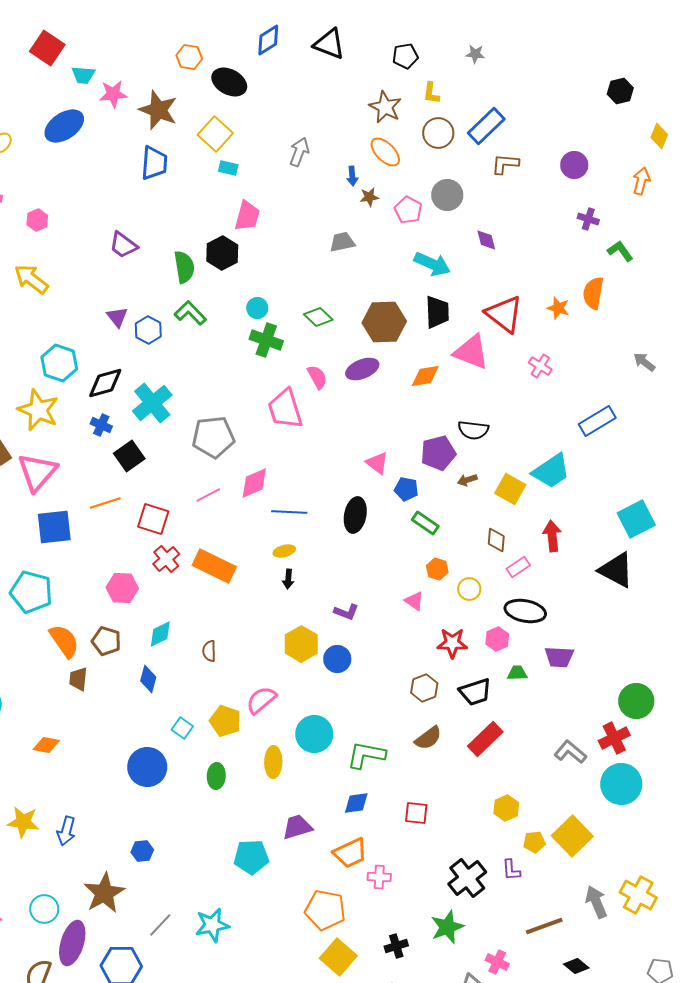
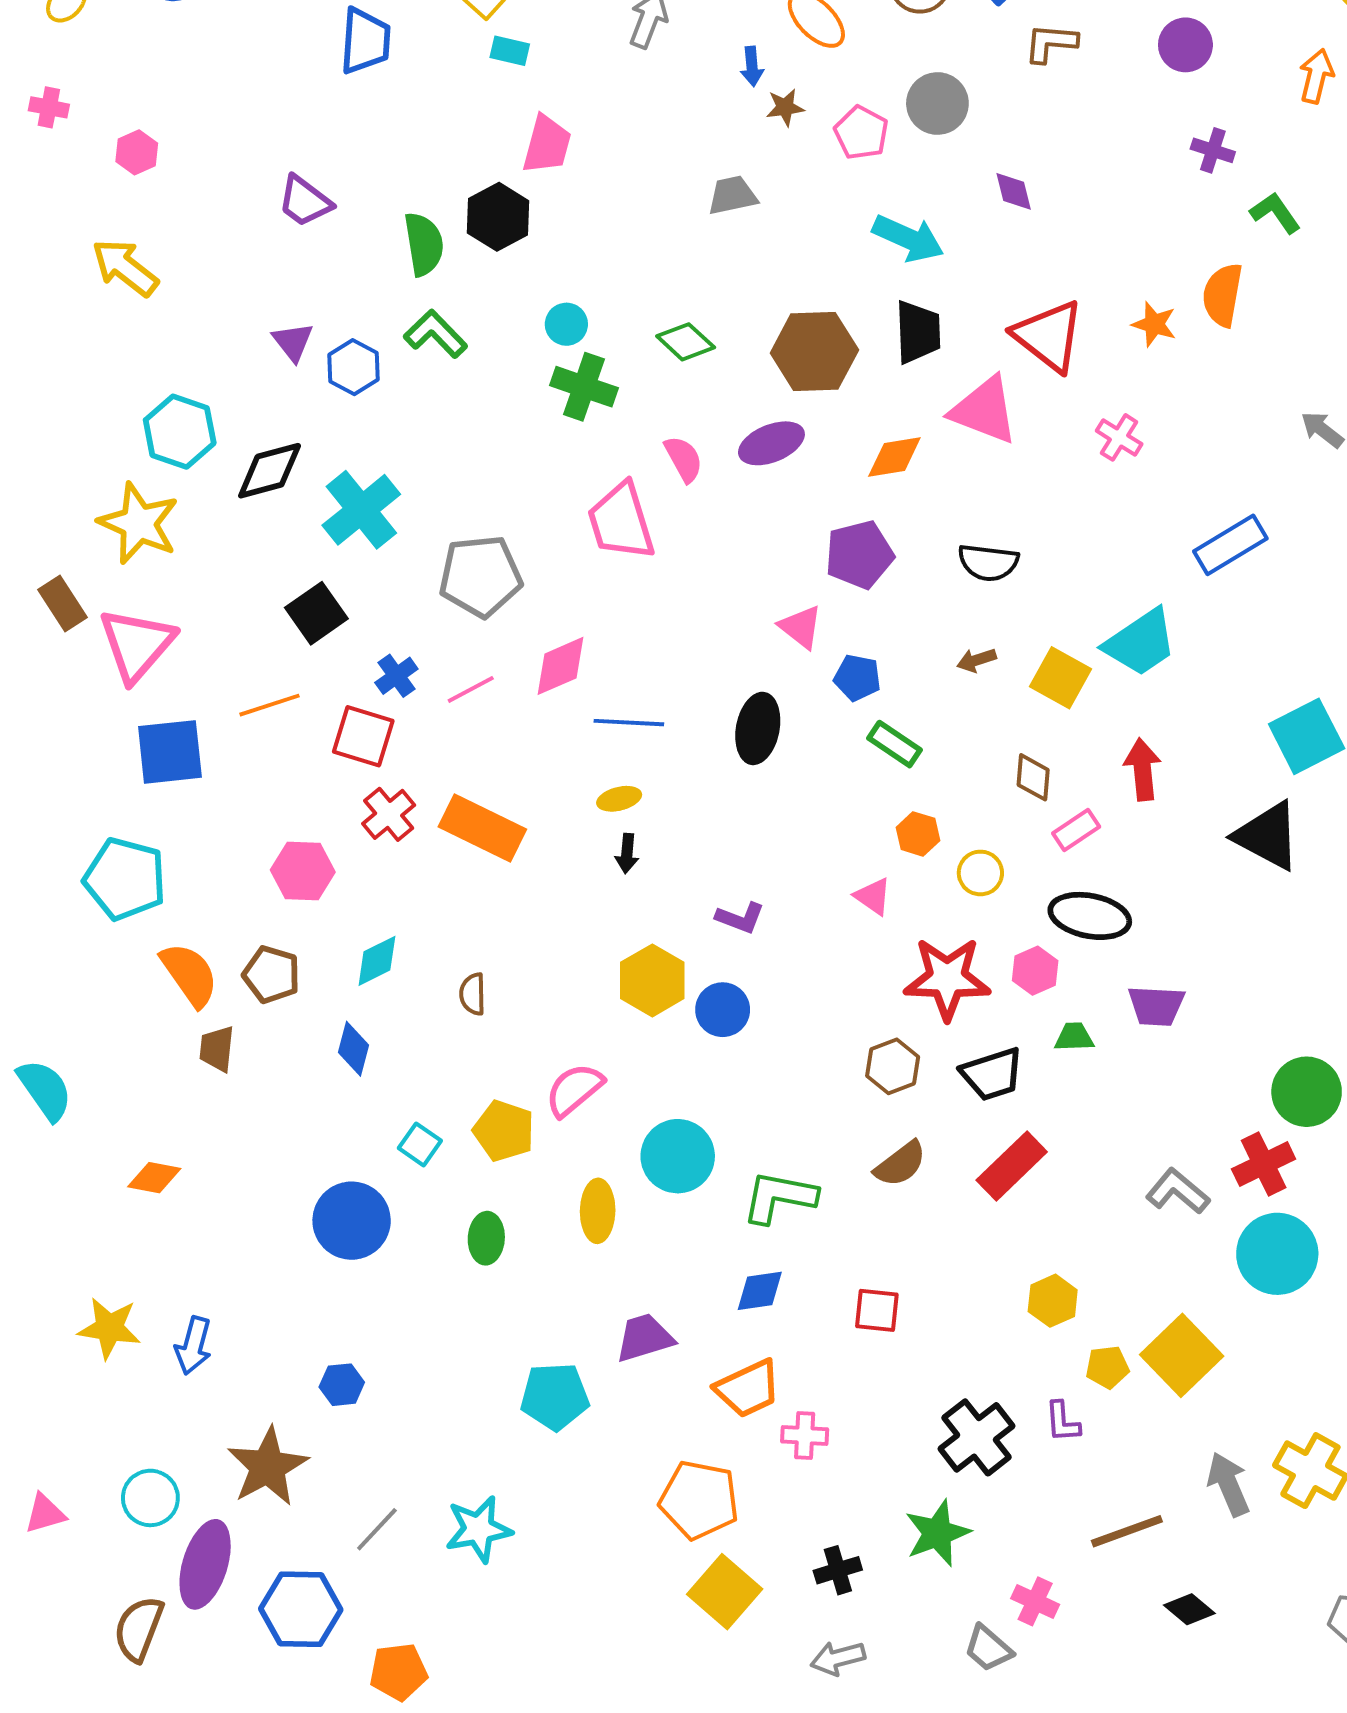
blue cross: (101, 425) -> (396, 676), moved, turned 30
purple pentagon: (438, 453) -> (859, 555), moved
red star: (452, 643) -> (947, 978), size x1.4

